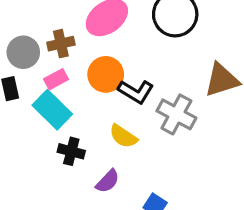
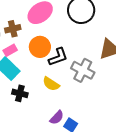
black L-shape: (136, 92) -> (58, 57), turned -50
purple semicircle: (108, 181) -> (57, 117), moved

